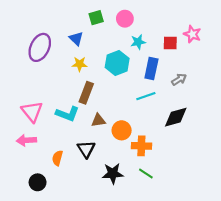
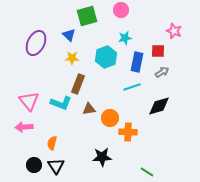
green square: (96, 18) -> (87, 16), size x1.5
pink circle: (125, 19) -> (121, 10), moved
red square: (170, 43) -> (158, 51), moved
black triangle: (86, 149) -> (56, 166), moved
green line: (146, 173) -> (147, 172), moved

